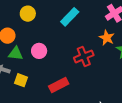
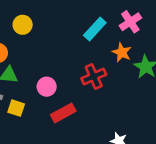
cyan rectangle: (70, 17) -> (95, 29), moved
pink circle: (39, 51) -> (47, 87), moved

